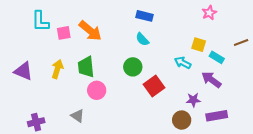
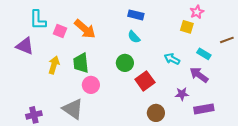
pink square: (64, 33) -> (60, 31), turned 32
yellow square: (199, 45) -> (187, 27), moved
purple triangle: (23, 71) -> (25, 46), moved
gray triangle: (78, 116) -> (73, 109), size x1.6
brown circle: (182, 120) -> (156, 113), moved

